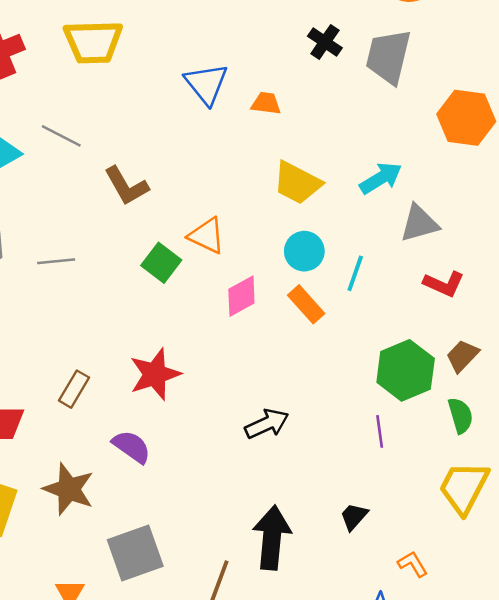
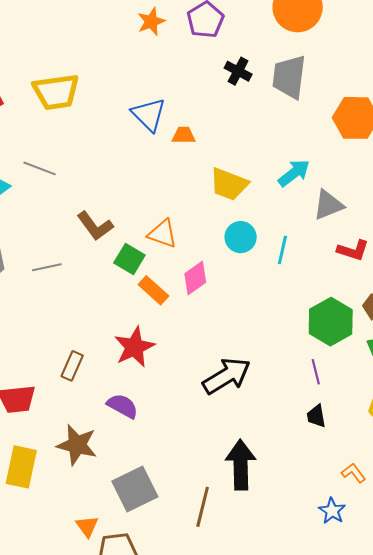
orange trapezoid: (266, 103) -> (184, 135), moved
brown L-shape: (126, 186) -> (95, 226), moved
orange rectangle: (306, 304) -> (153, 290), moved
black arrow: (267, 424) -> (227, 376), size x1.4
black trapezoid: (354, 517) -> (316, 416), moved, turned -45

